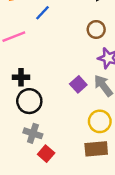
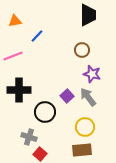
black cross: (21, 77) -> (19, 90), size x1.6
black circle: (29, 101) -> (45, 112), moved

